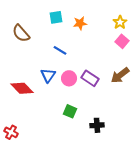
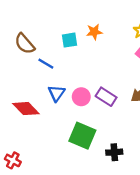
cyan square: (56, 17) -> (69, 40), moved
blue line: (60, 50) -> (46, 64), moved
green square: (70, 111) -> (82, 136), size x1.6

